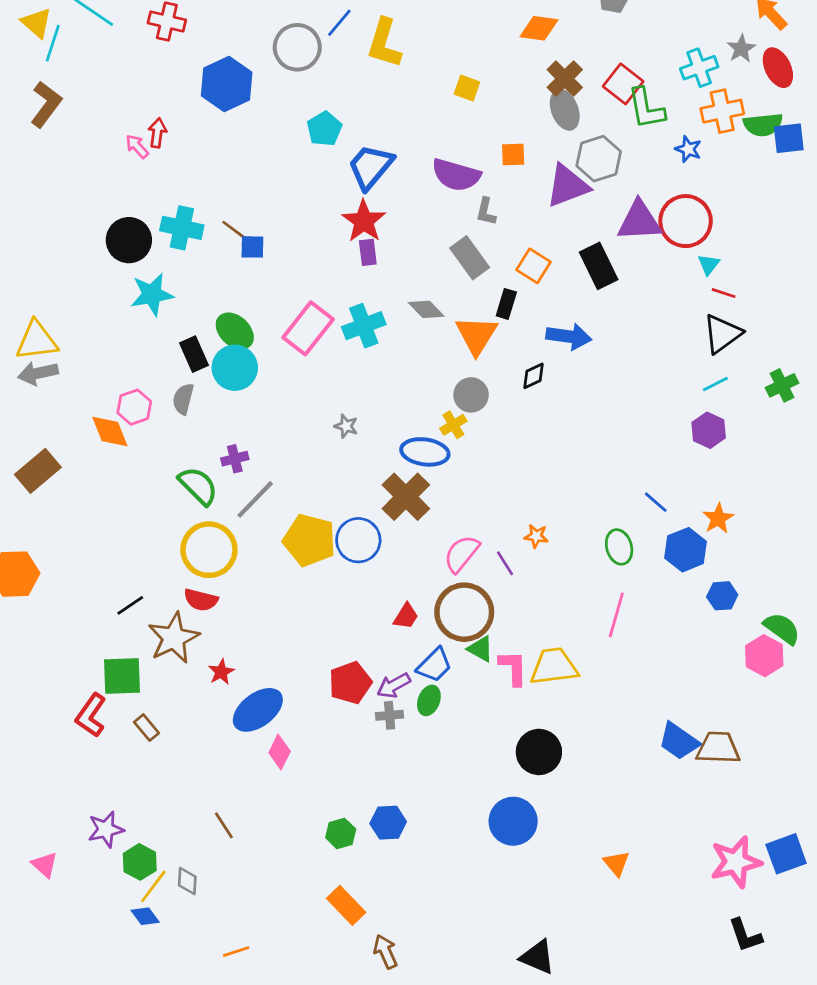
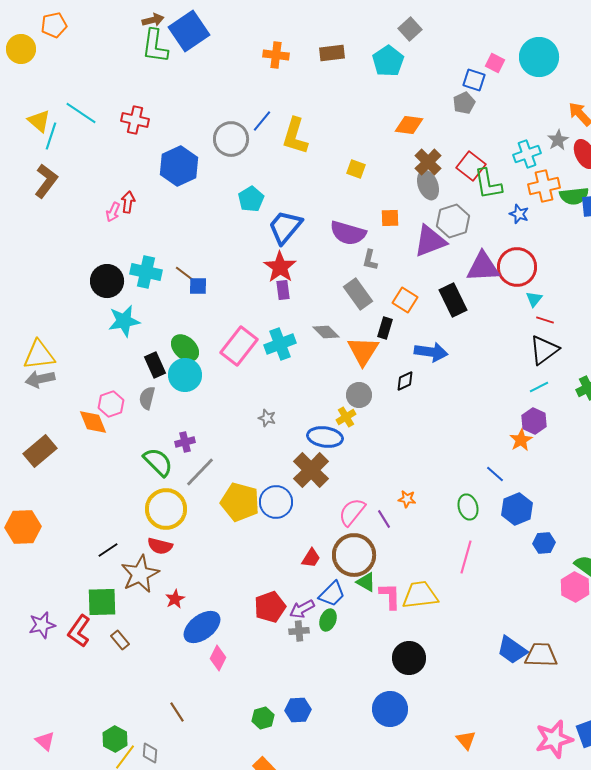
pink arrow: (137, 146) -> (113, 212), turned -114
orange star: (718, 518) -> (521, 440), moved
purple star: (106, 829) -> (42, 625), moved

